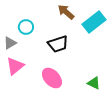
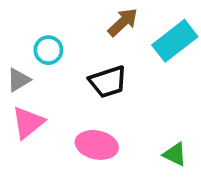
brown arrow: (66, 12) -> (123, 22), turned 96
pink ellipse: (52, 78) -> (97, 145), turned -35

